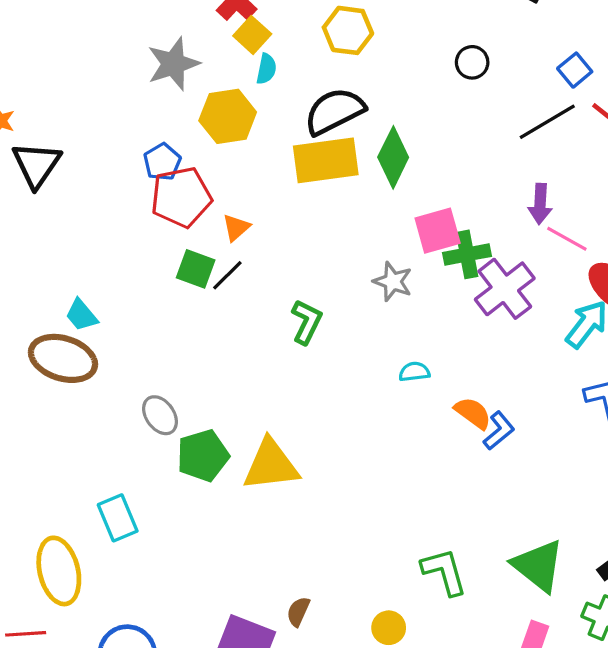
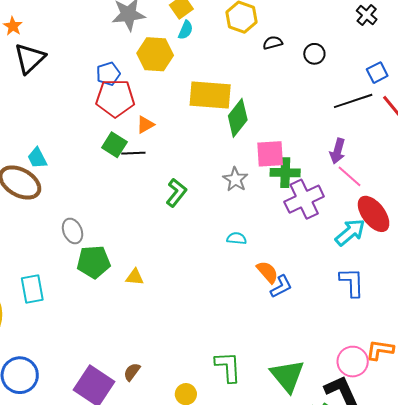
black semicircle: (334, 111) -> (273, 43), moved, size x0.5
green diamond: (393, 157) -> (238, 118), moved
black line: (227, 275) -> (133, 153), turned 30
yellow triangle: (271, 465) -> (135, 277), size x0.5

